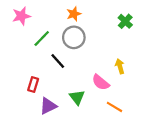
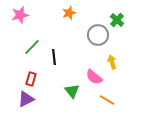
gray circle: (74, 37) -> (98, 35), moved
green line: (42, 38) -> (32, 47), moved
black line: (58, 61) -> (54, 57), turned 35
purple triangle: (48, 106) -> (26, 99), moved

